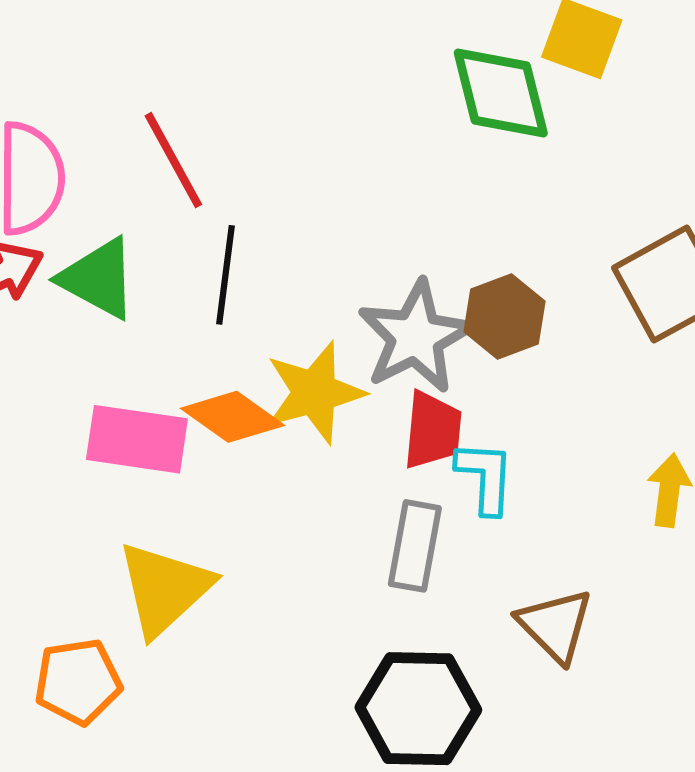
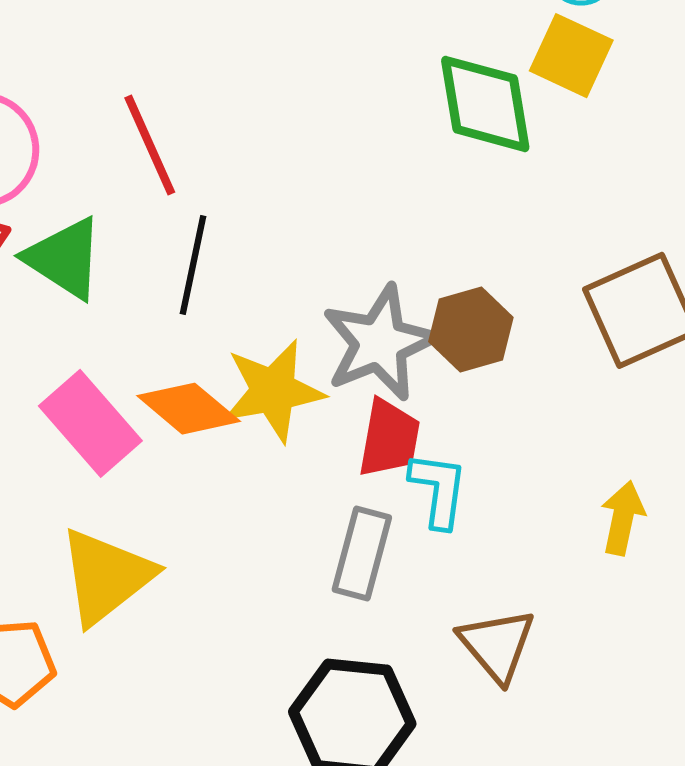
pink rectangle: (137, 439) -> (90, 423), turned 36

